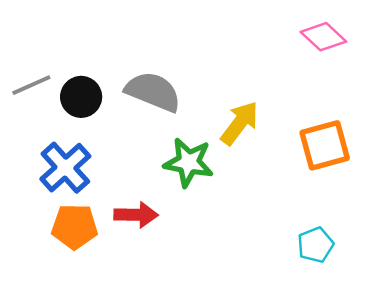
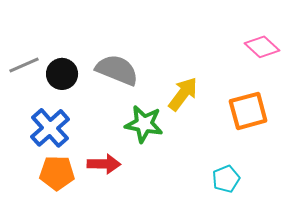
pink diamond: (323, 37) -> (262, 47), moved
cyan pentagon: (315, 245) -> (226, 179), moved

